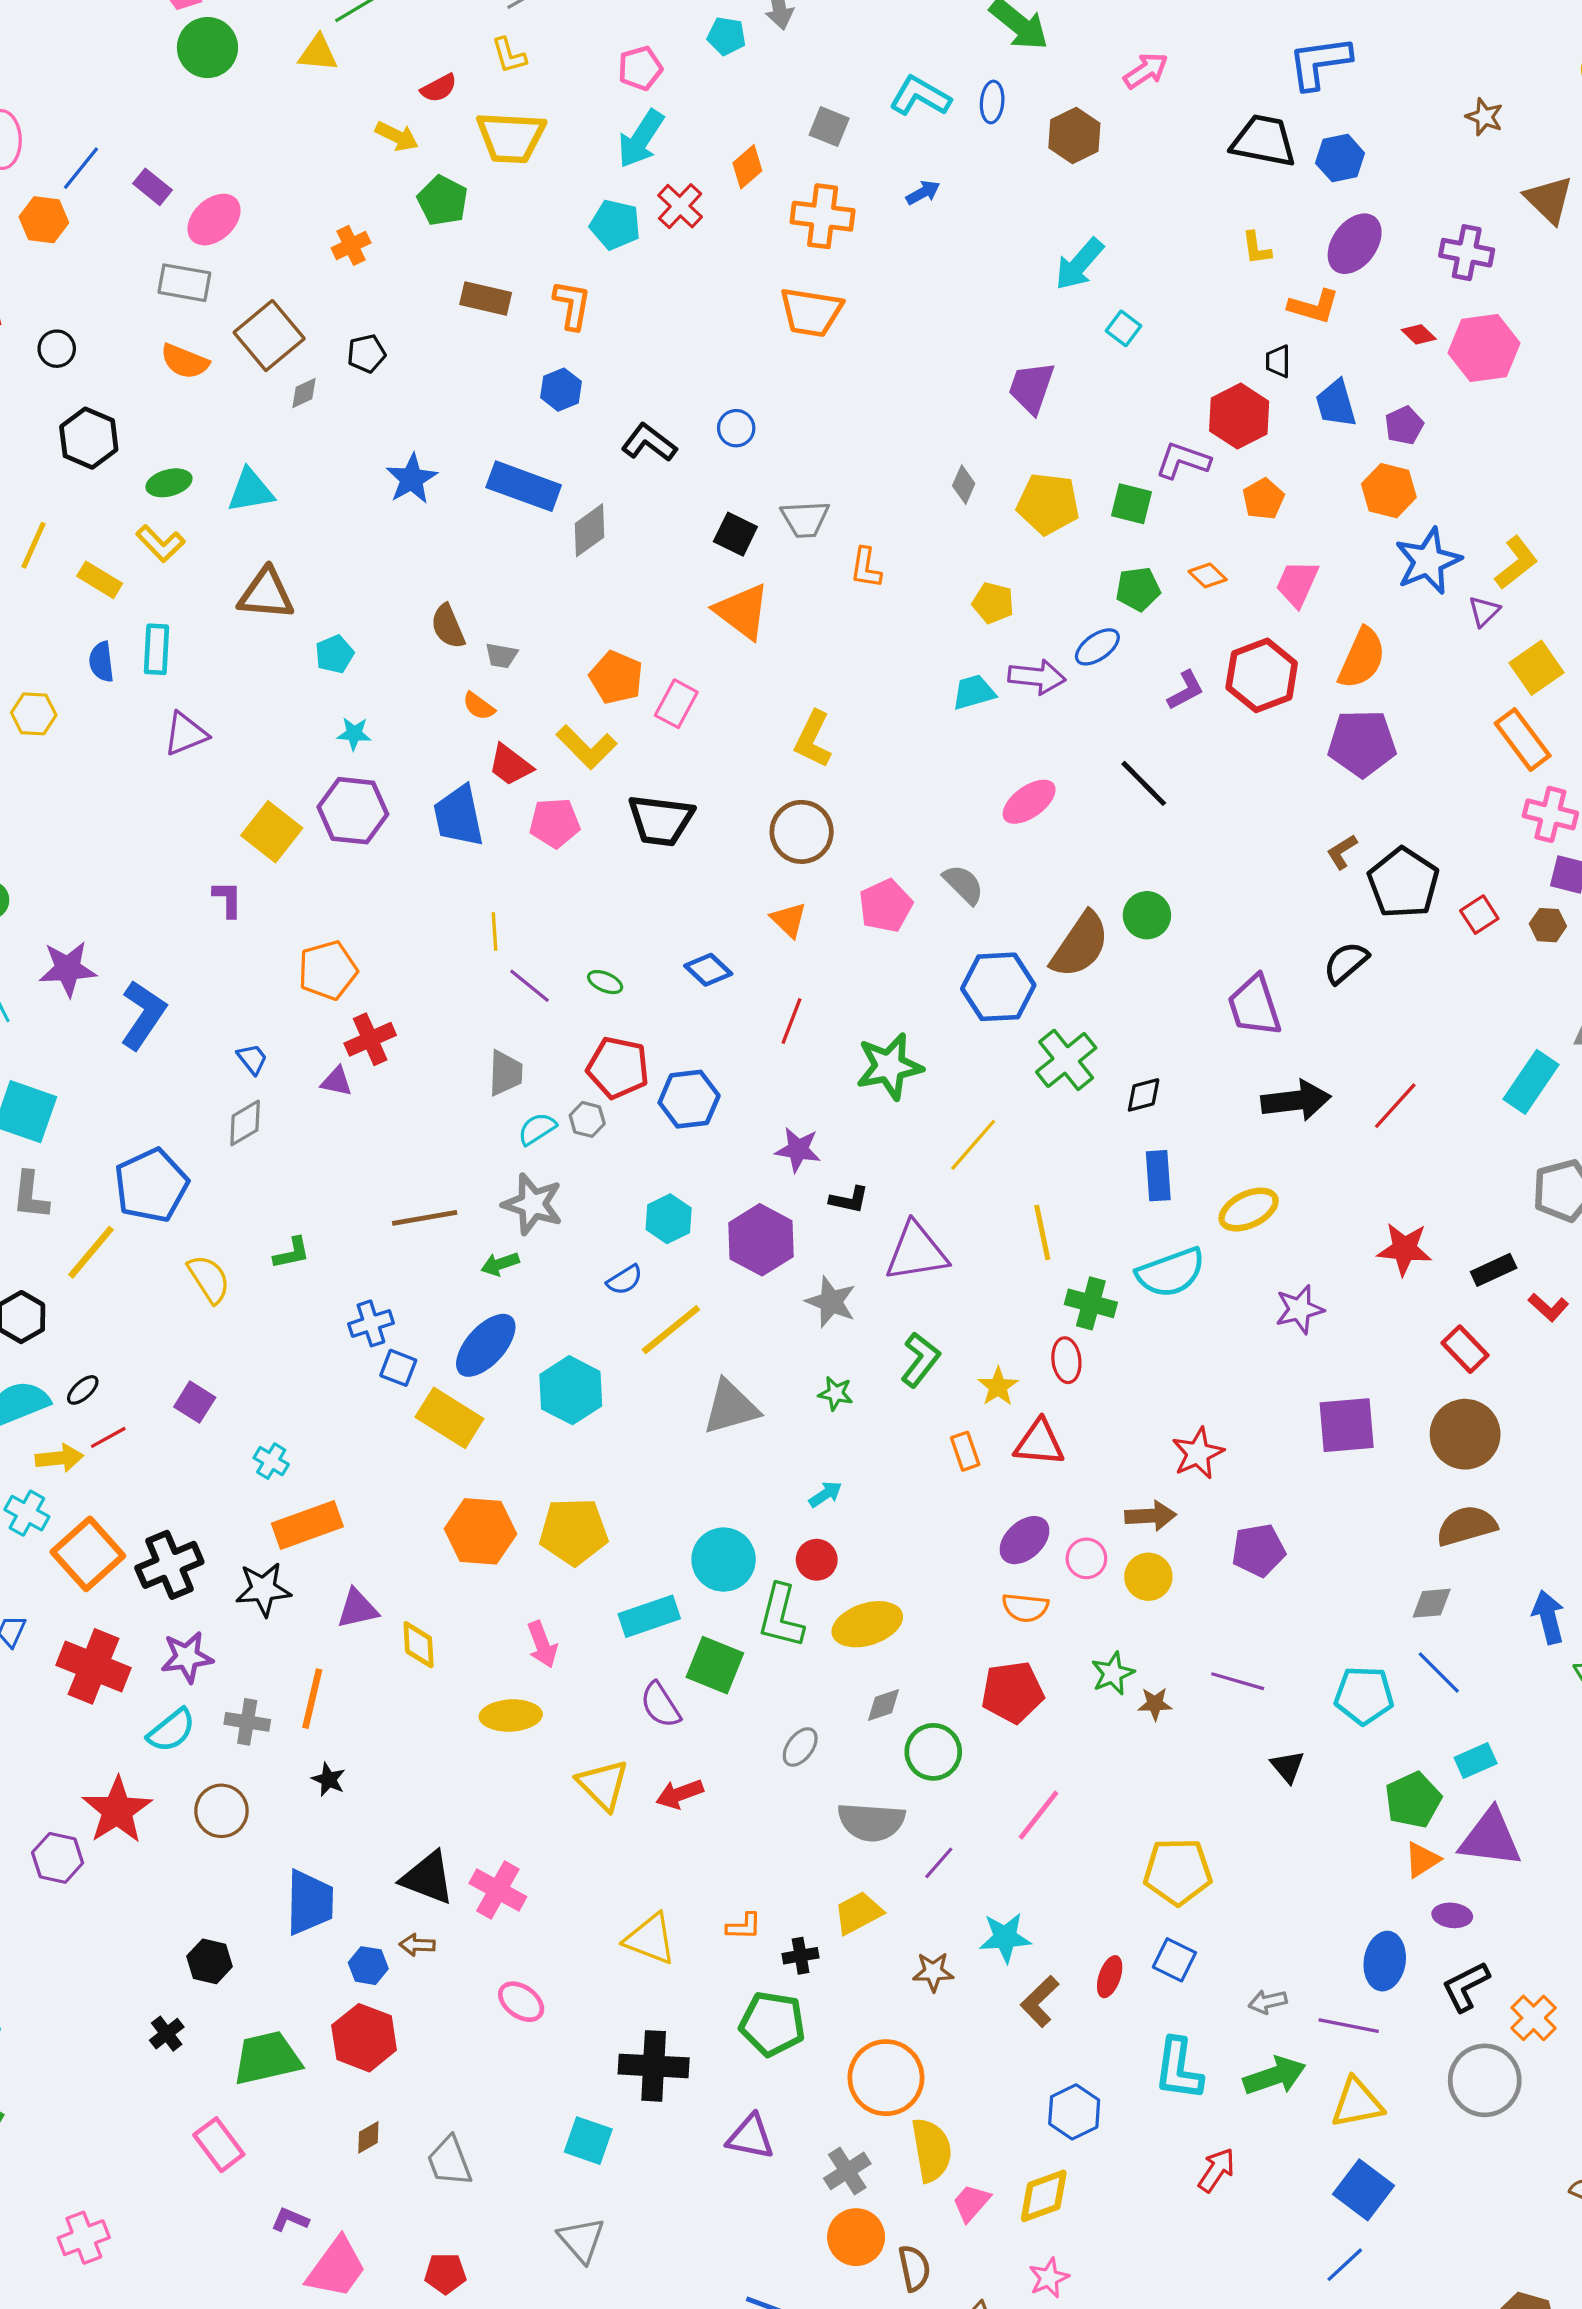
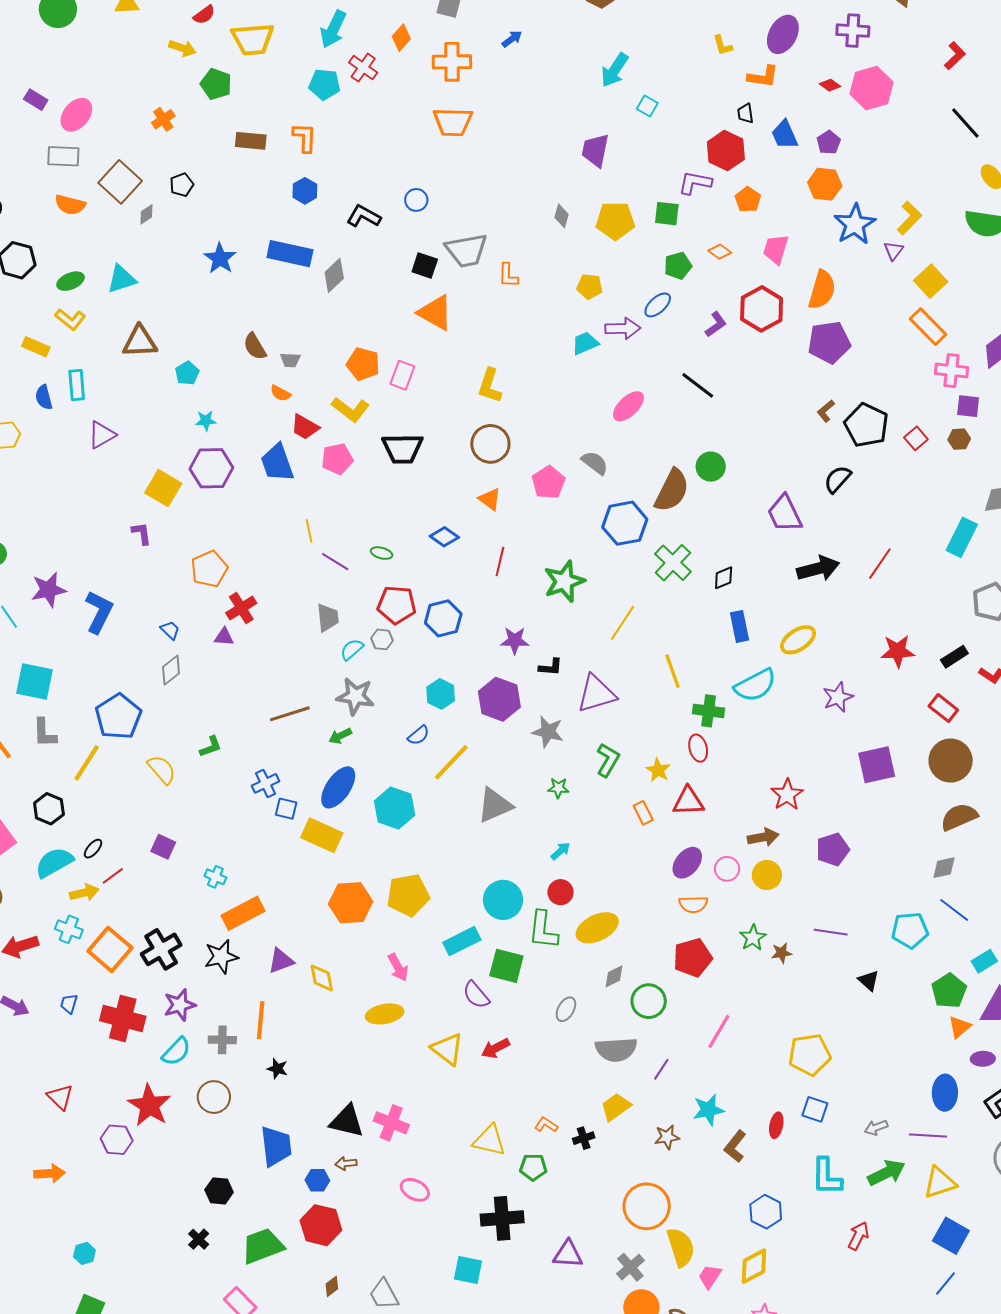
gray trapezoid: (805, 519) -> (466, 250), size x1.4
orange L-shape: (744, 1926) -> (546, 1125), turned -140
green pentagon: (772, 2024) -> (533, 1167), moved, size x0.7

